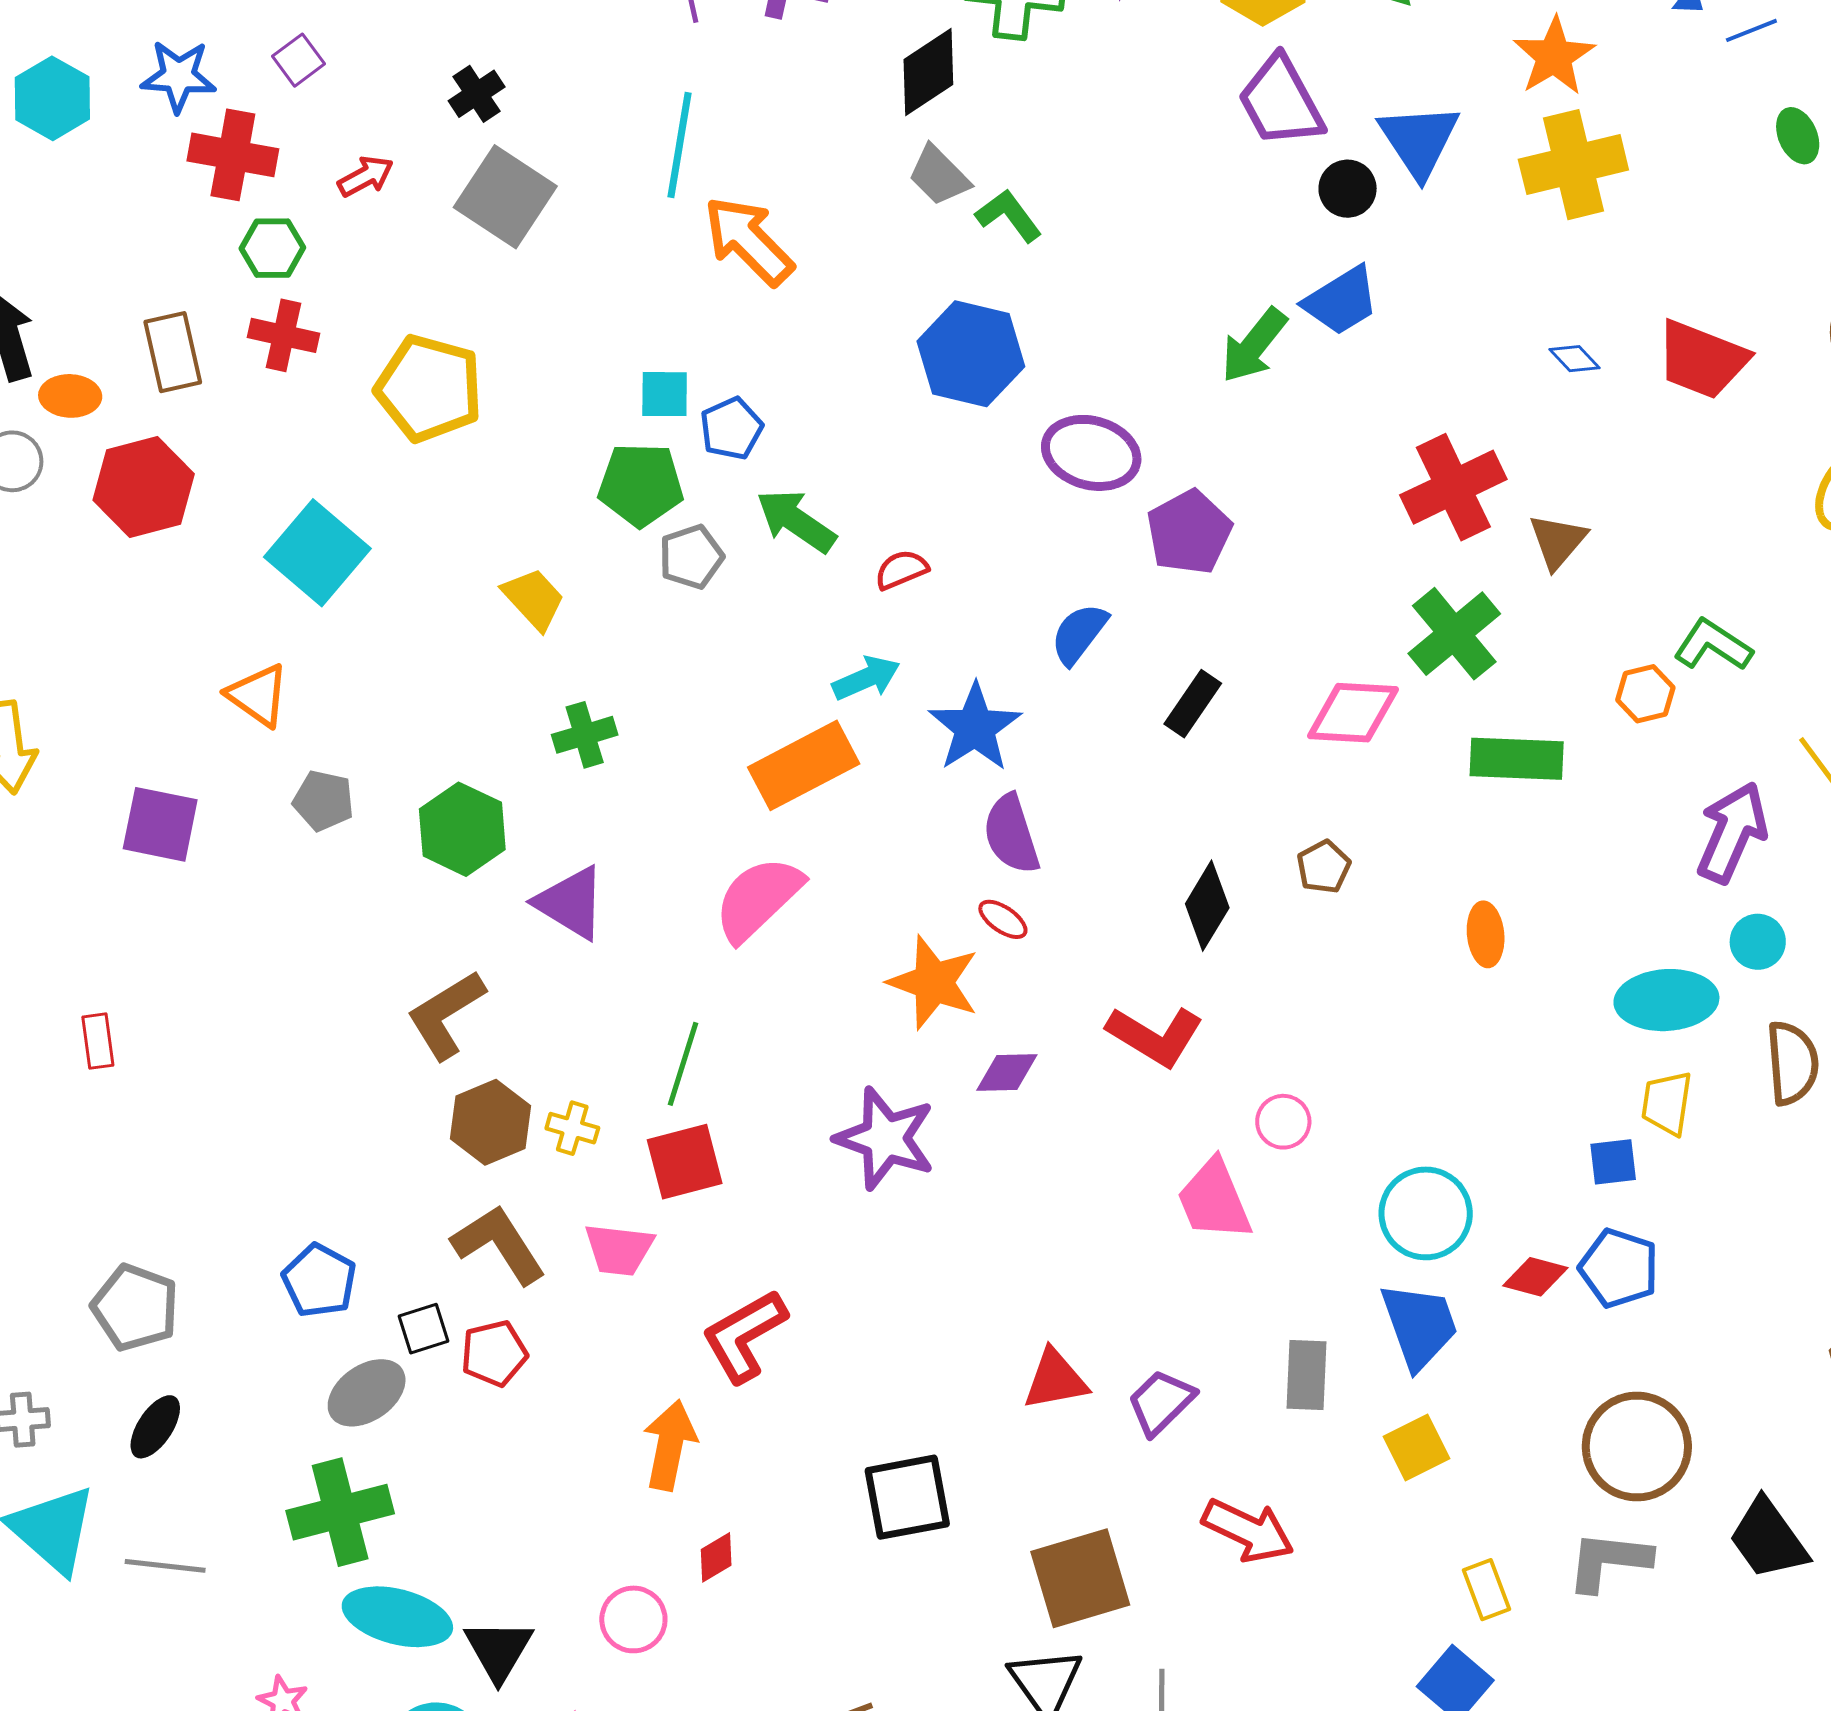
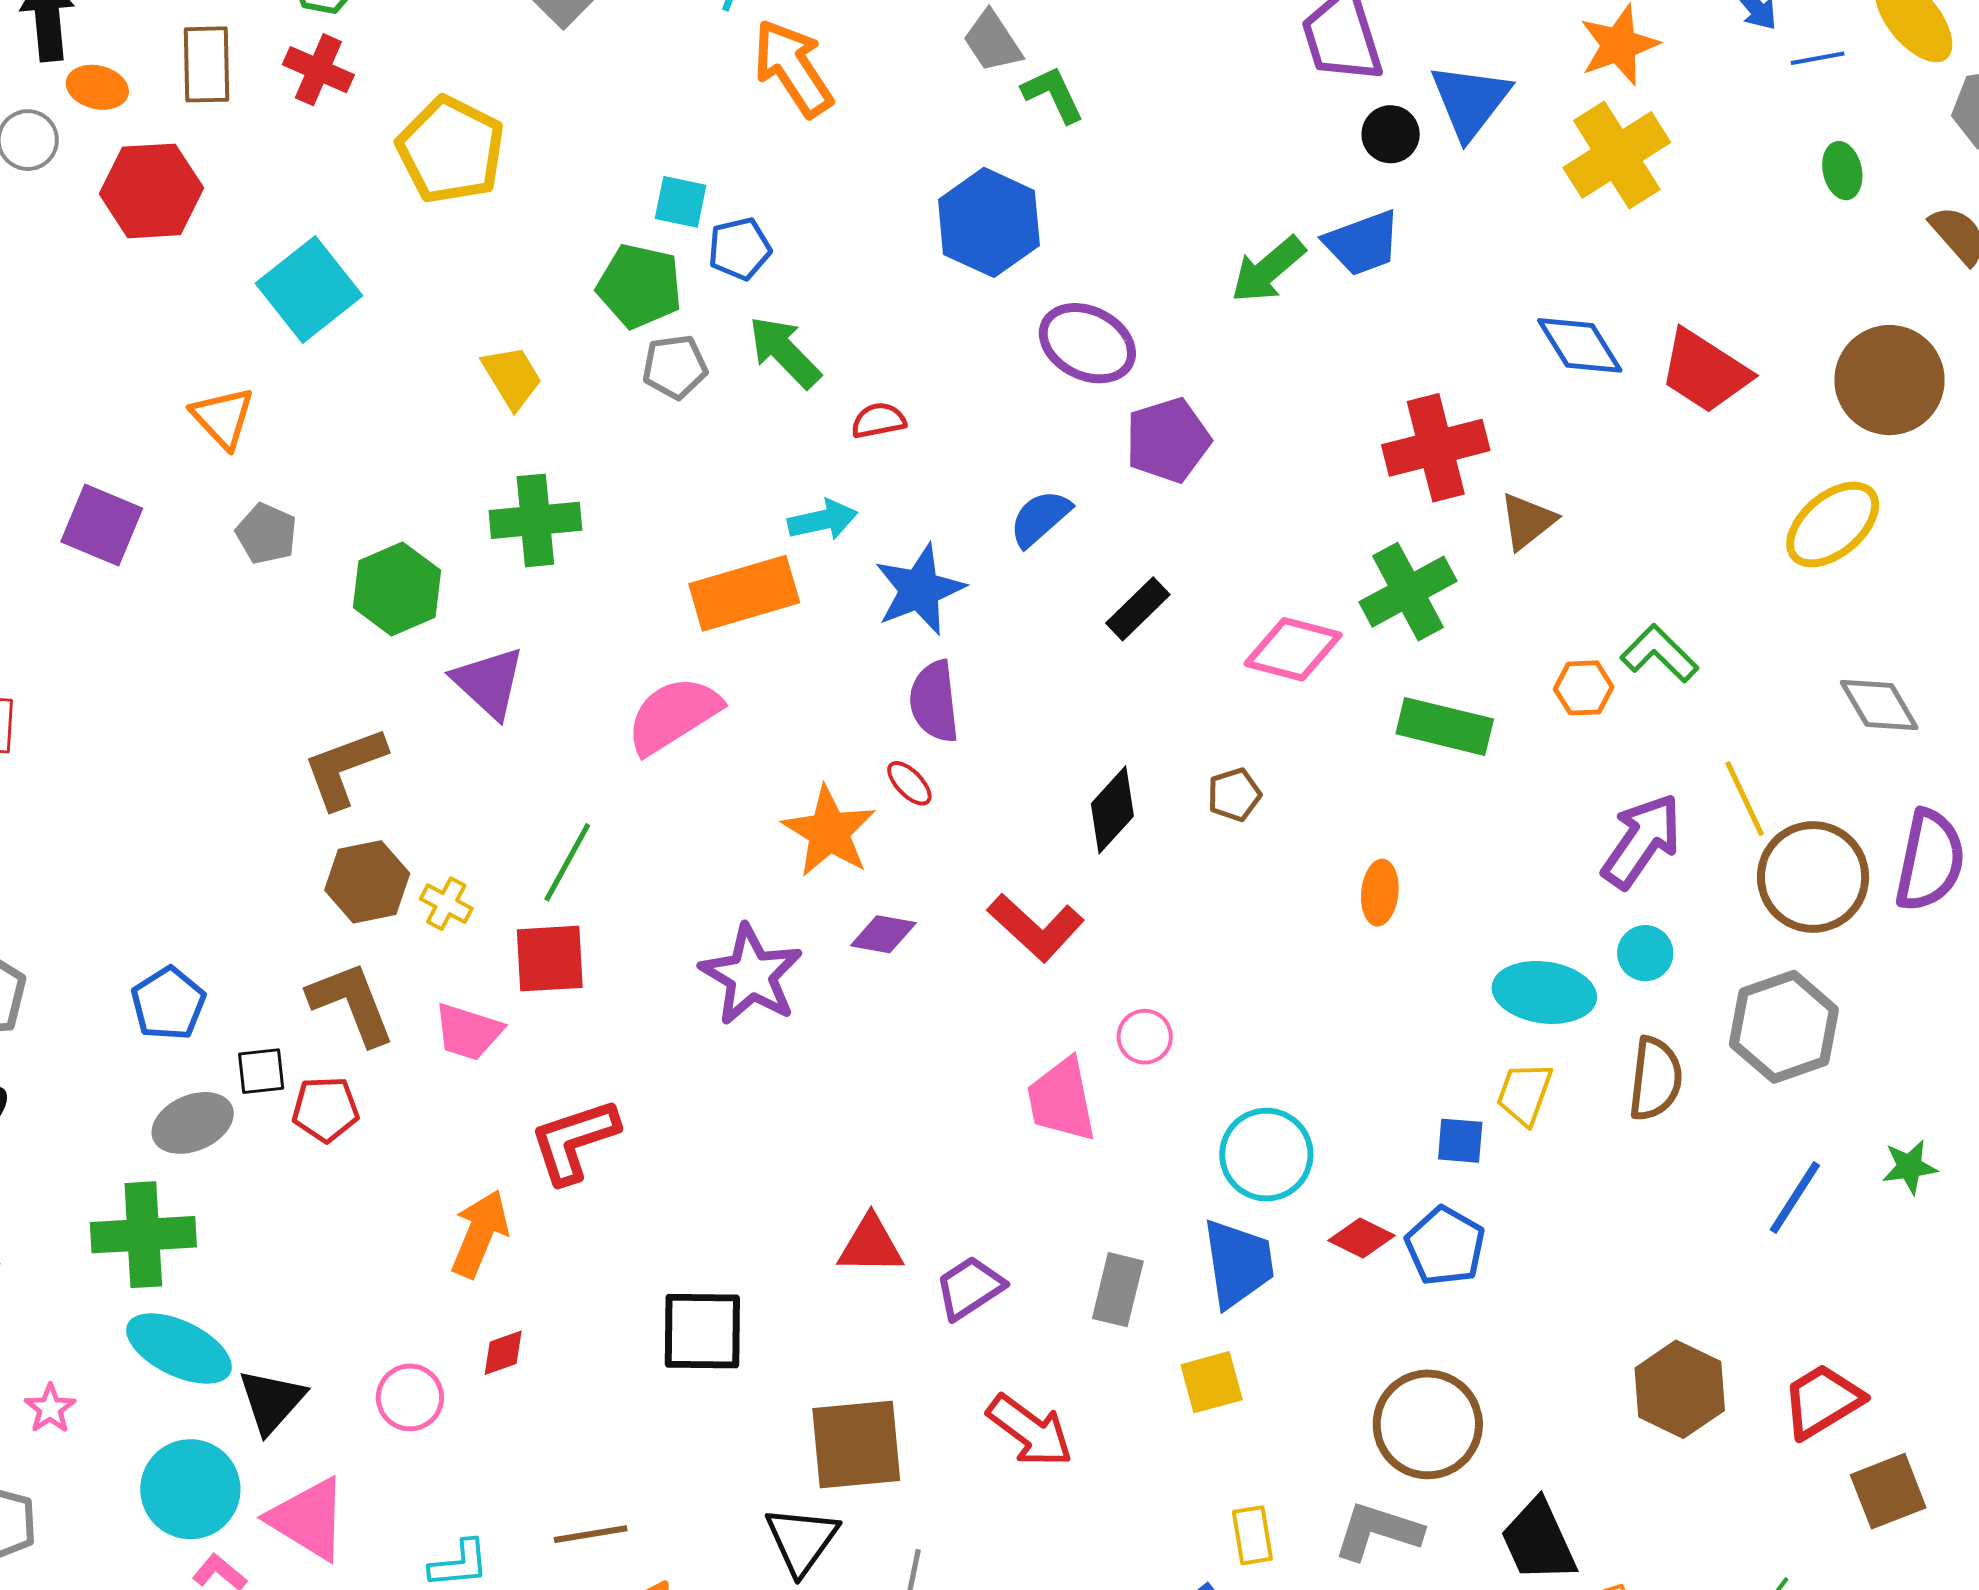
yellow cross: (1573, 165) -> (1617, 155), turned -30
blue diamond: (1574, 359) -> (1580, 345), size x1.8
green cross: (585, 735) -> (535, 520), size x1.4

